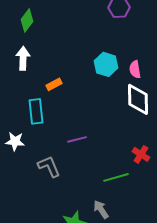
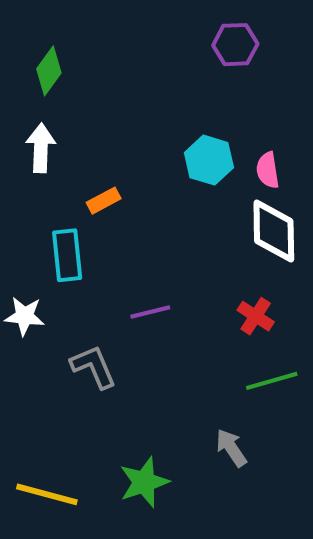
red cross: (141, 154) -> (256, 316), moved
green line: (116, 177) -> (272, 381), moved
gray arrow: (101, 209) -> (231, 448), moved

